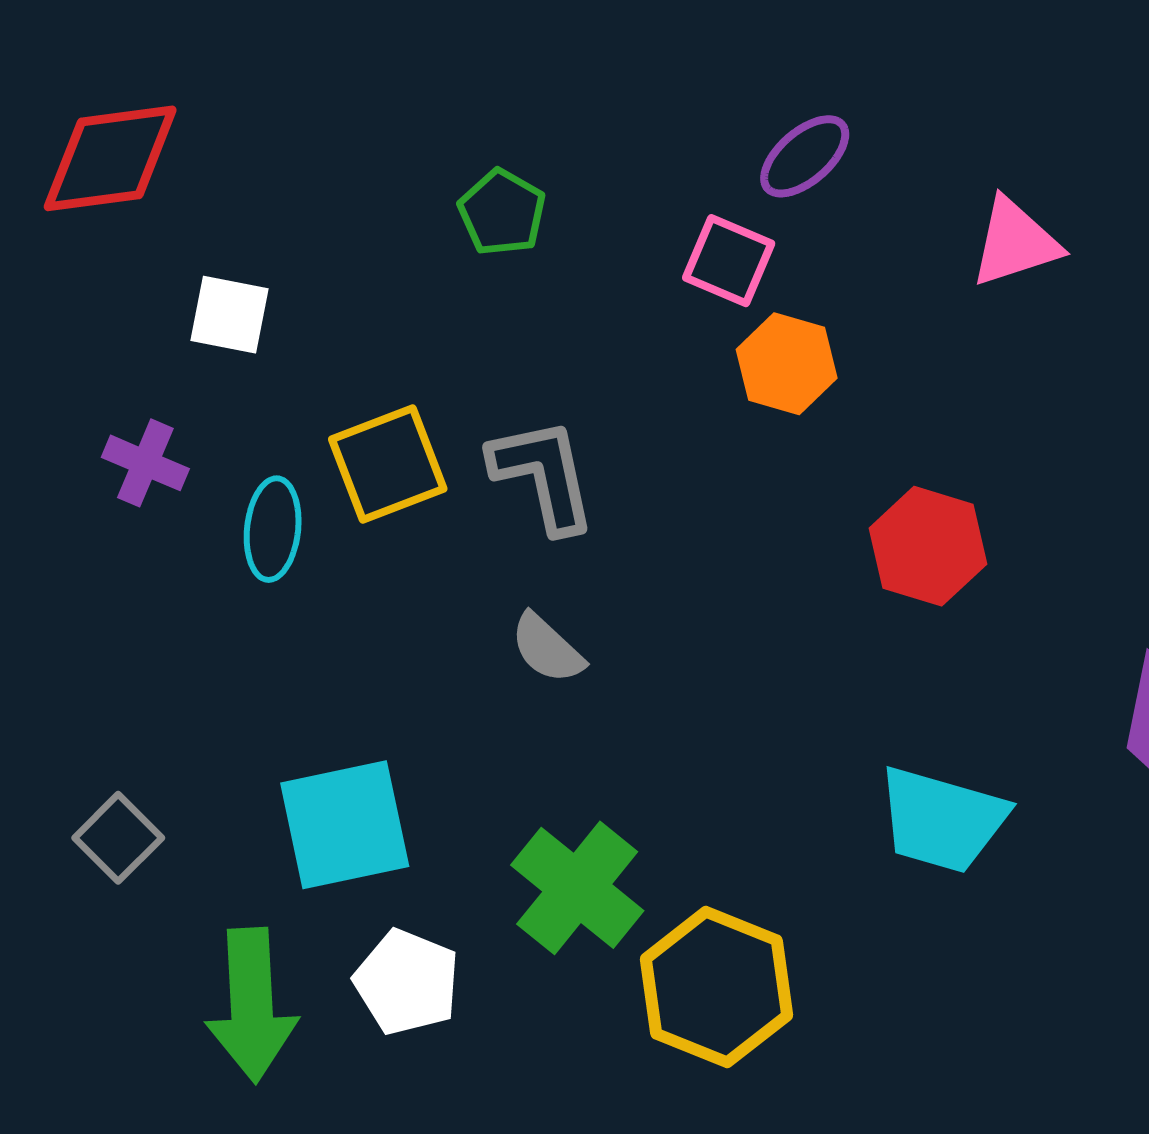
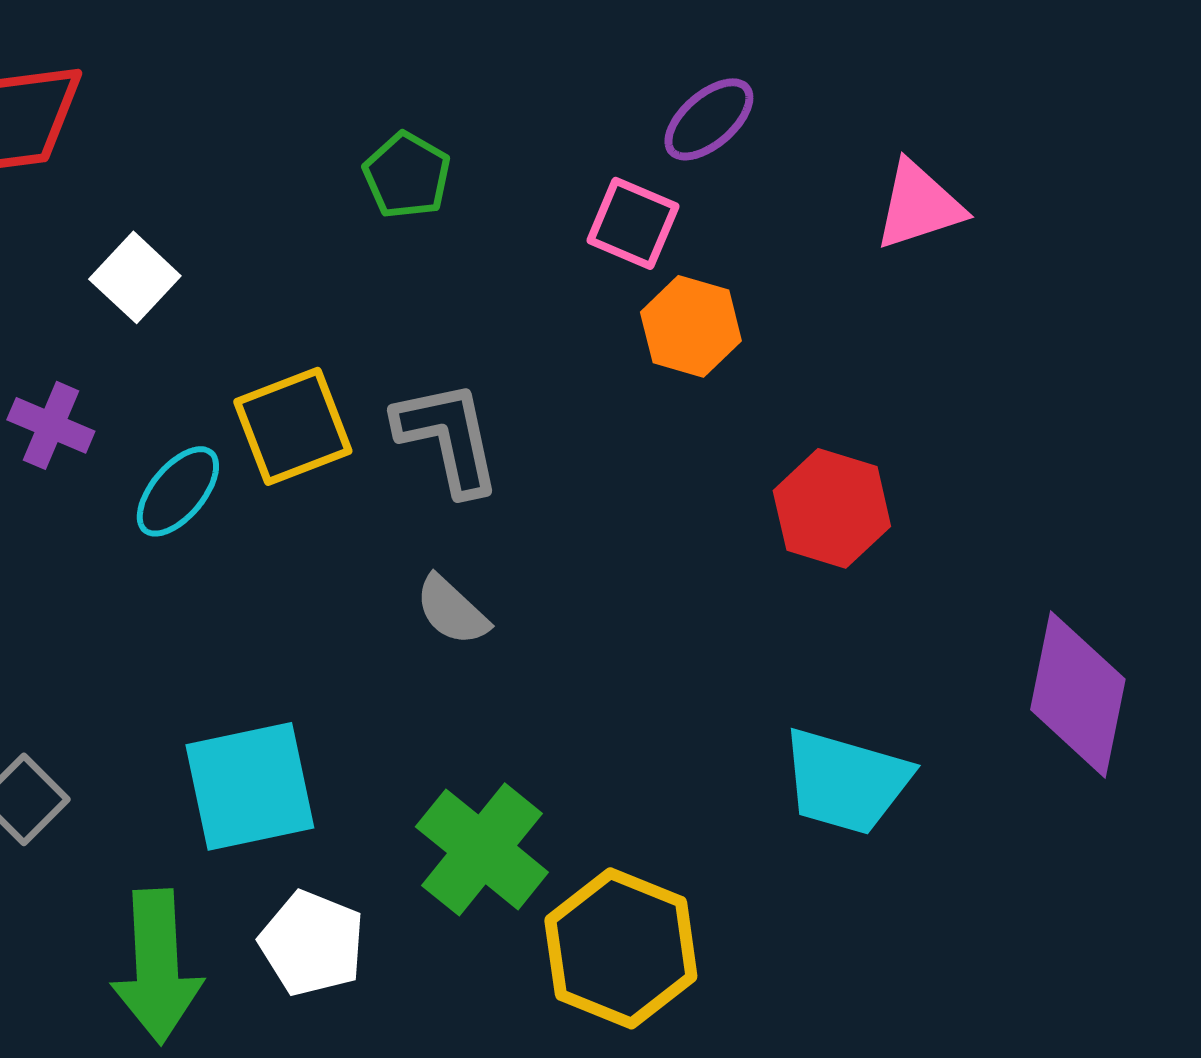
white square: (229, 315) -> (135, 277), turned 32
cyan ellipse: (273, 529) -> (178, 491), turned 34

